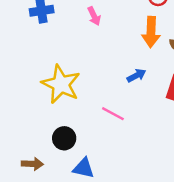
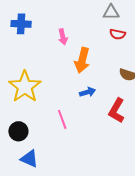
orange arrow: (151, 32) -> (82, 60), moved
pink line: (113, 114) -> (62, 119), turned 30

